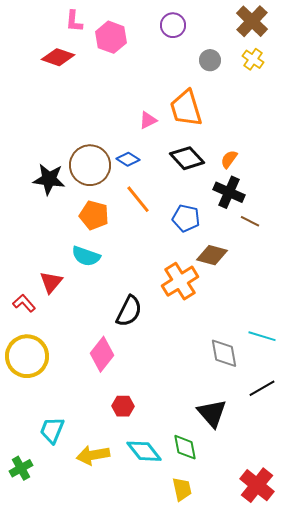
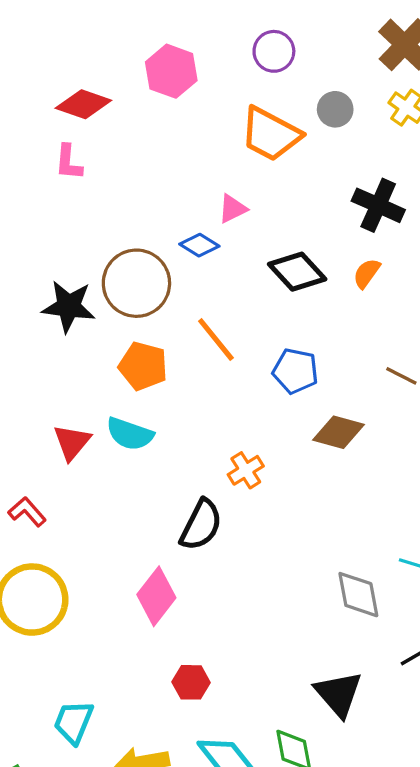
pink L-shape: (74, 21) -> (69, 162), moved
orange trapezoid: (186, 108) -> (271, 134), moved, turned -45
blue diamond: (128, 159) -> (199, 245), moved
black cross: (229, 192) -> (378, 205), moved
orange cross: (180, 281) -> (246, 470), moved, size x0.6
red triangle: (51, 282) -> (72, 442), moved

